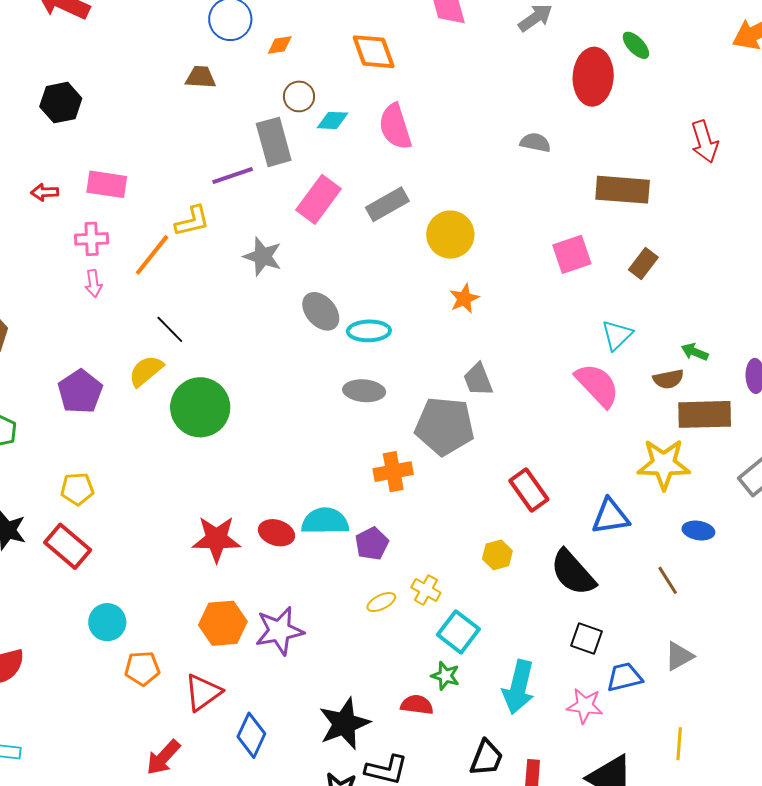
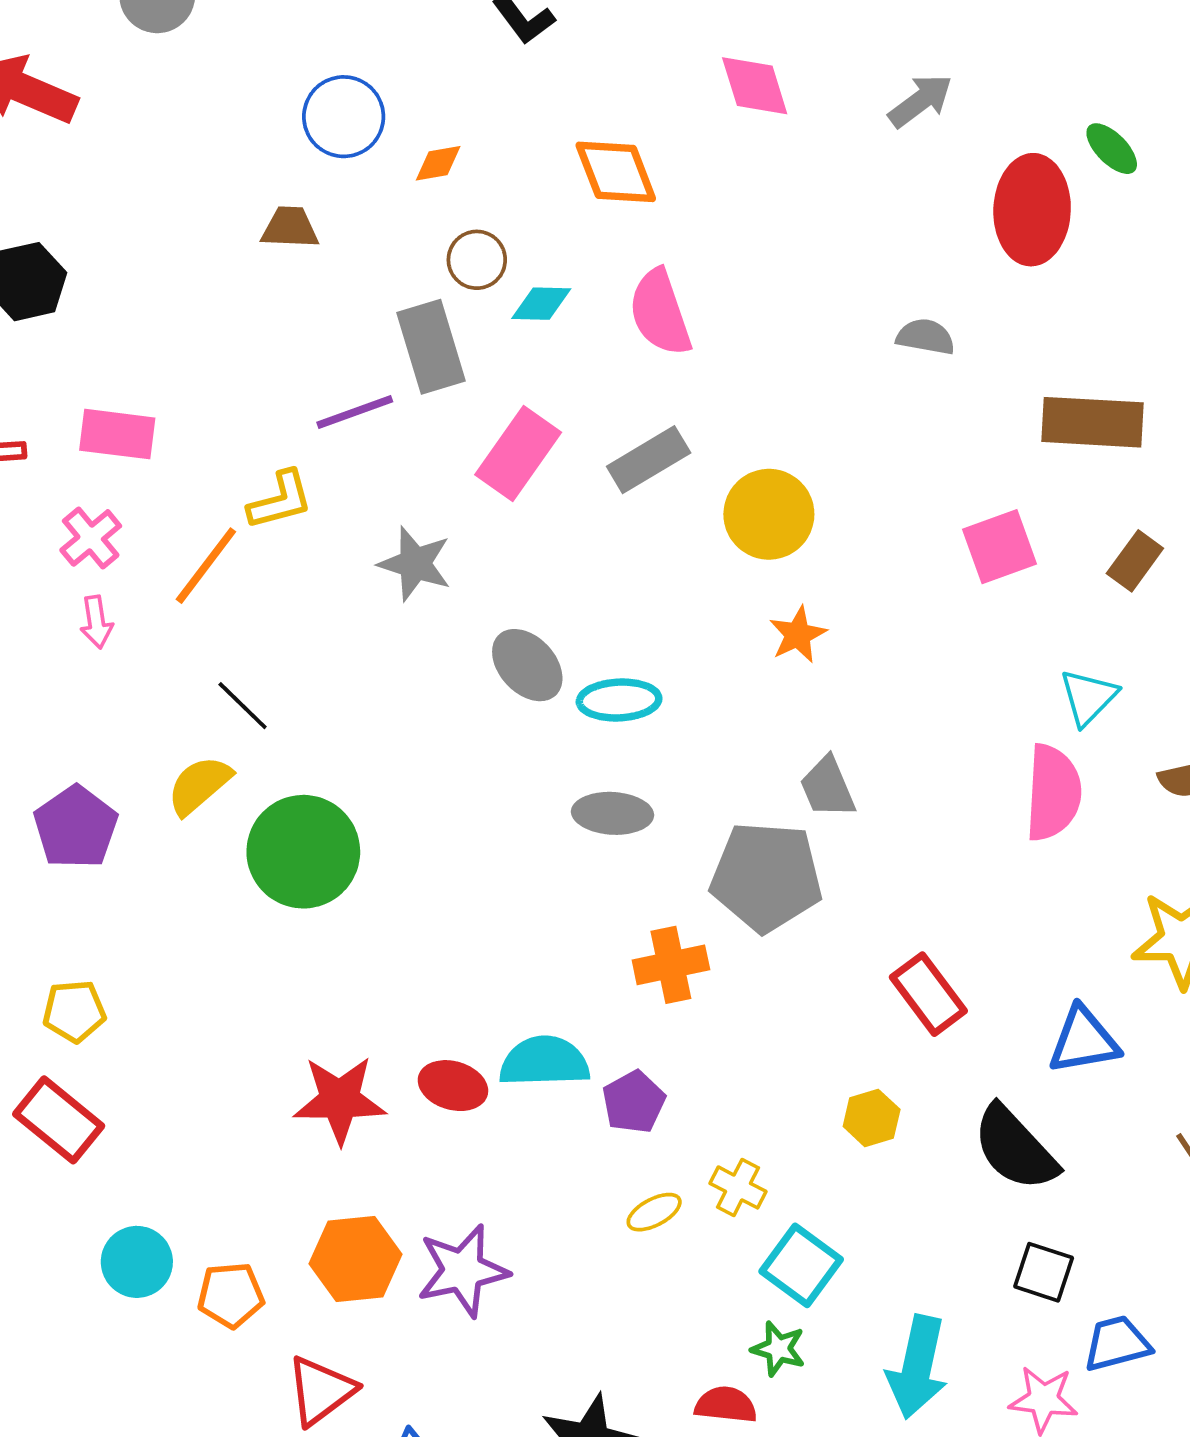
pink cross: (92, 239) -> (91, 538), turned -36
pink semicircle: (597, 385) -> (1053, 793), turned 48
orange pentagon: (142, 668) -> (231, 1295), moved

